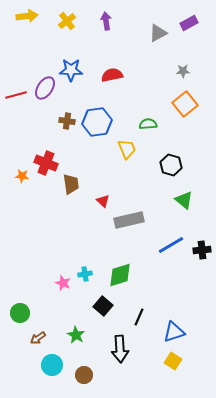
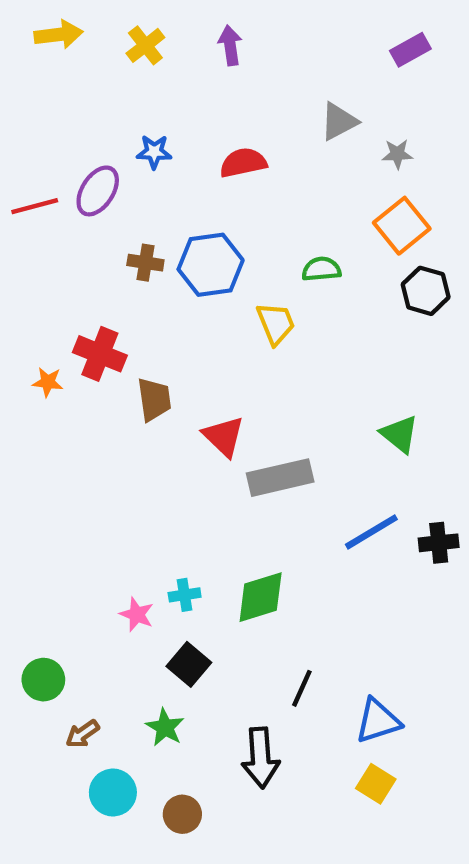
gray triangle: (158, 33) -> (339, 121), moved
blue star: (71, 70) -> (154, 152), size x0.7
black hexagon: (171, 165) -> (426, 291), moved
red triangle: (103, 201) -> (224, 436), size x1.5
black square: (103, 306) -> (189, 664), moved

